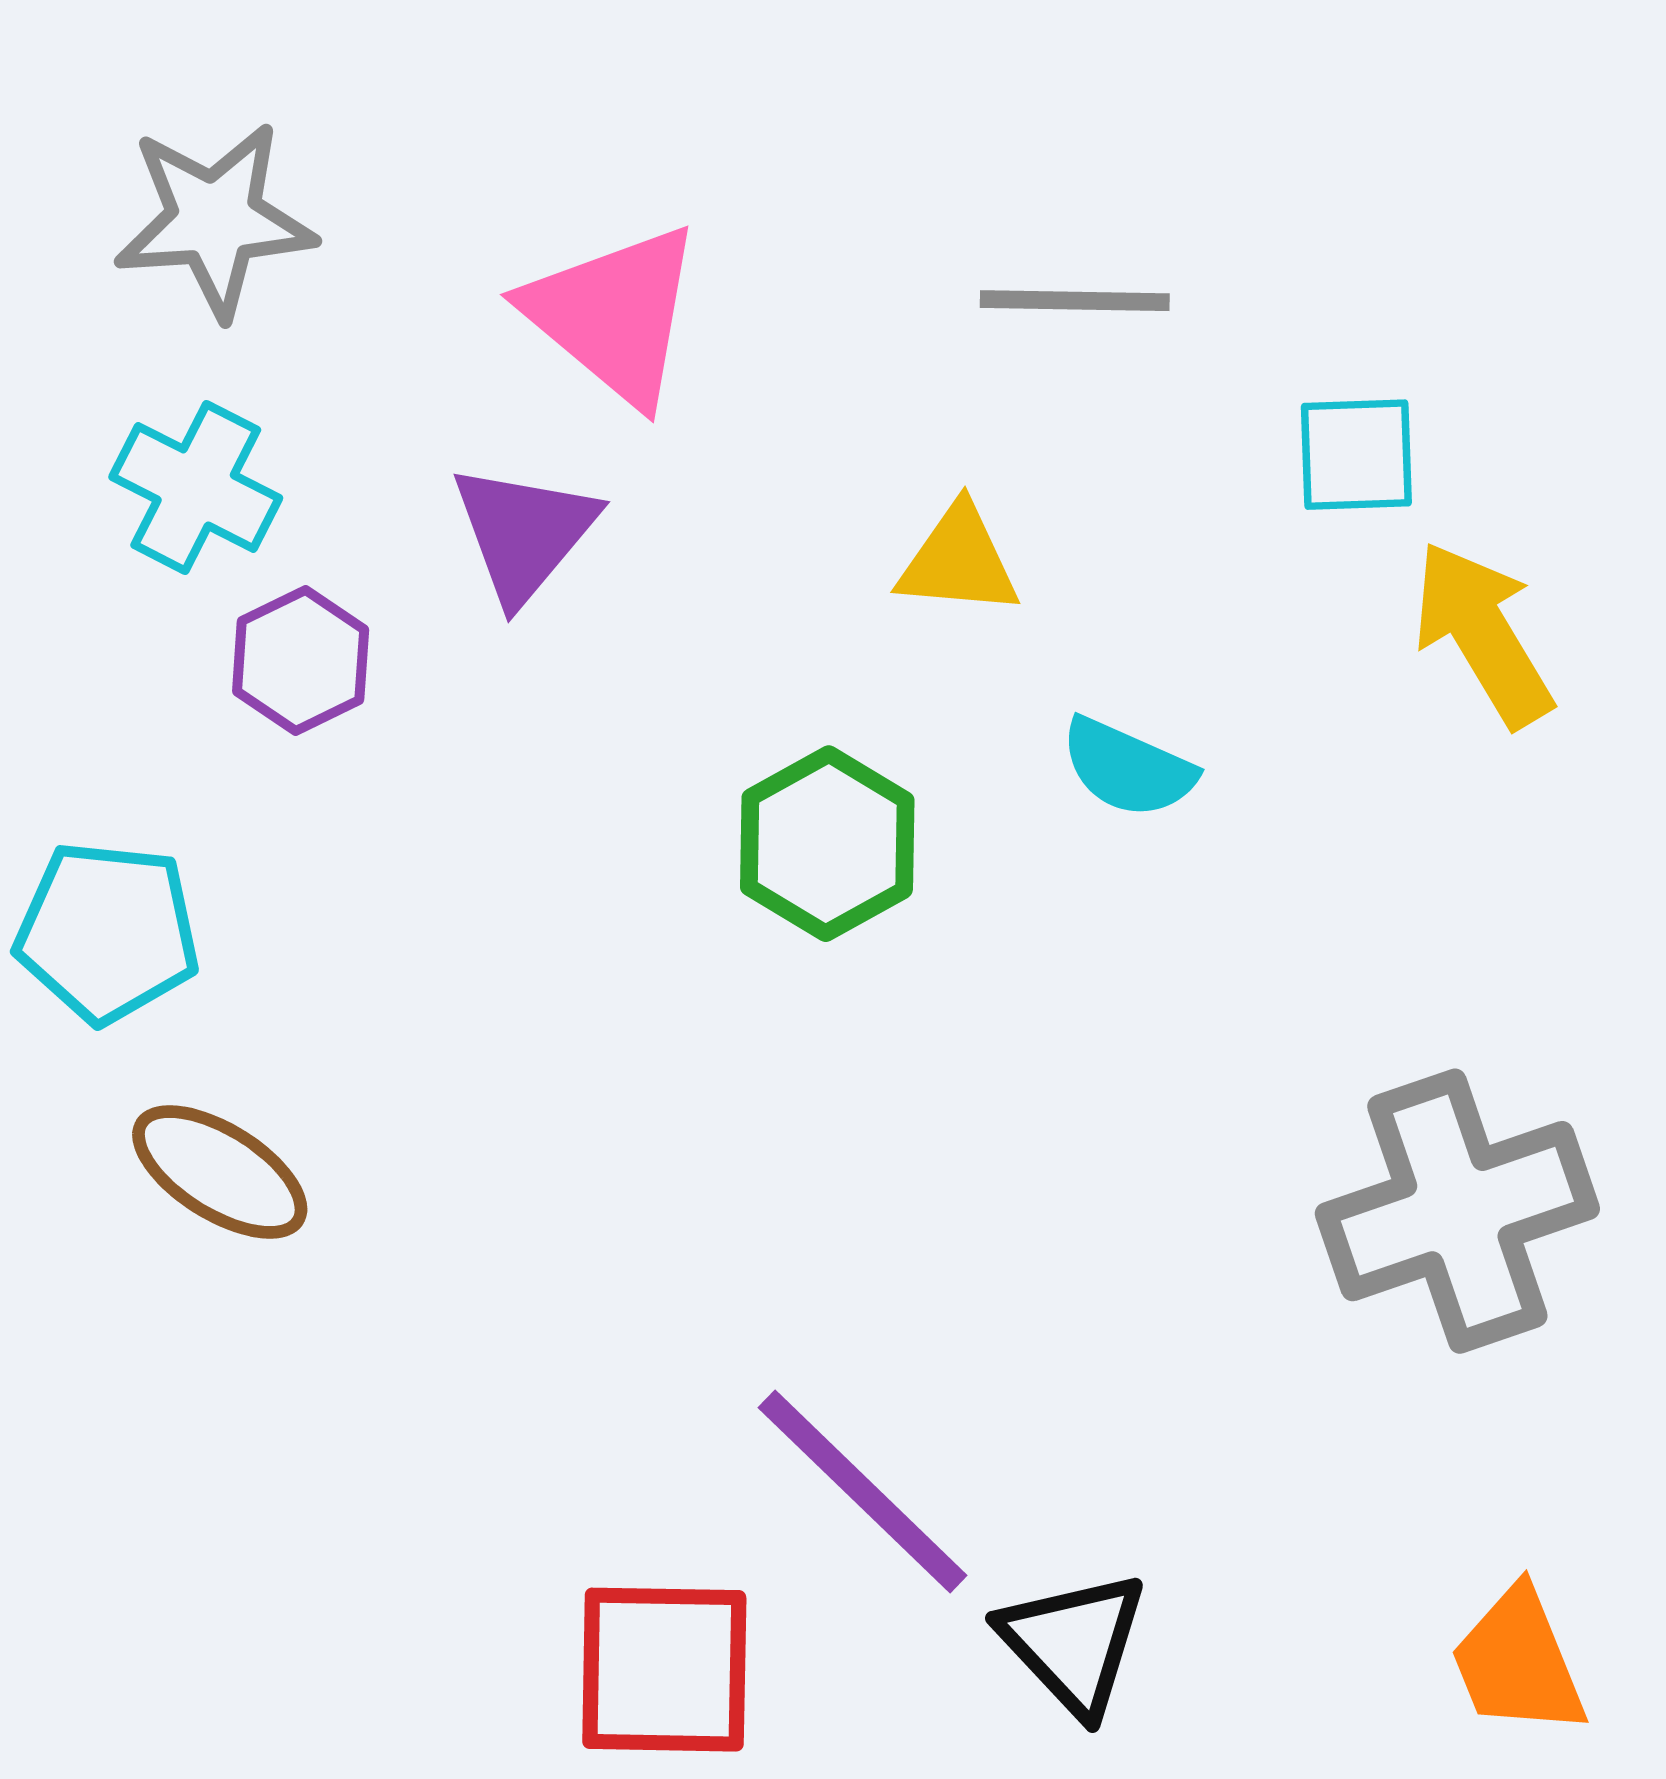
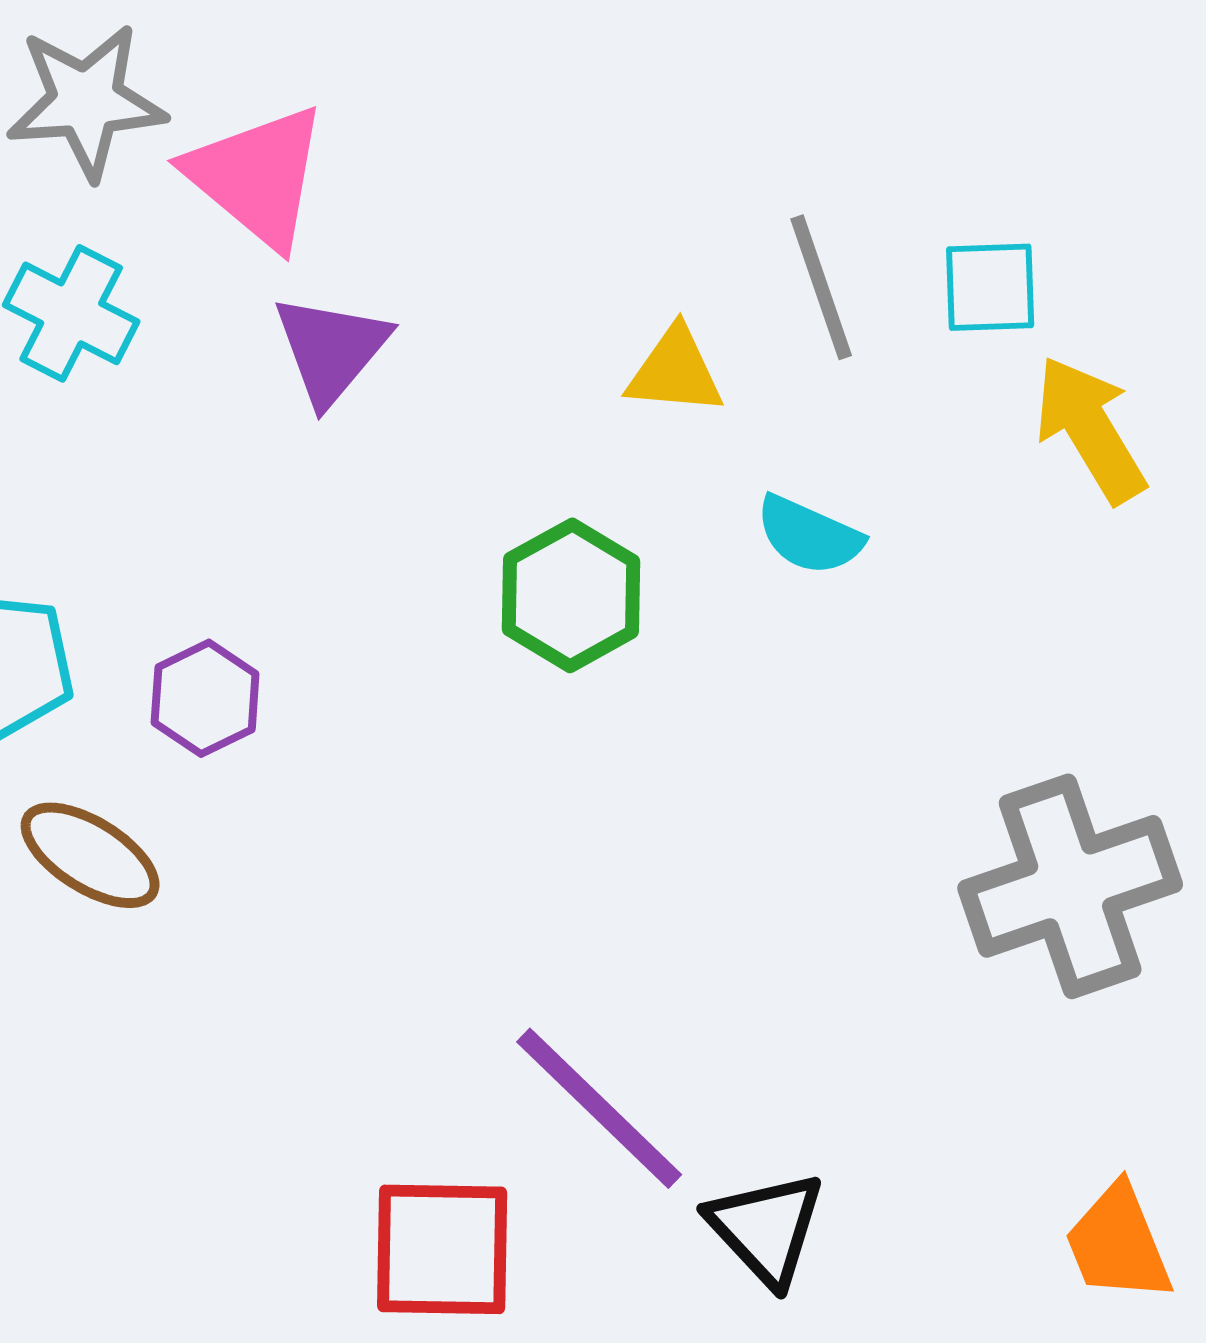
gray line: (1075, 301) -> (821, 287), moved, turned 70
pink triangle: (614, 314) -> (257, 176), moved
purple hexagon: (301, 660) -> (205, 698), moved

